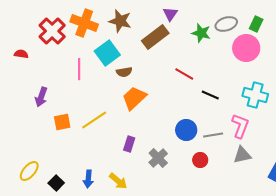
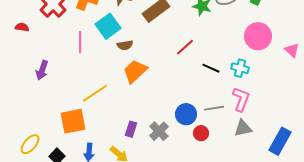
pink circle: (246, 48) -> (258, 36), moved
red line: (184, 74) -> (185, 47), turned -72
cyan cross: (255, 95) -> (240, 68), moved, size x0.7
orange square: (62, 122) -> (73, 121), moved, size x1.5
blue circle: (186, 130) -> (186, 114), moved
purple rectangle: (129, 144) -> (131, 129), moved

